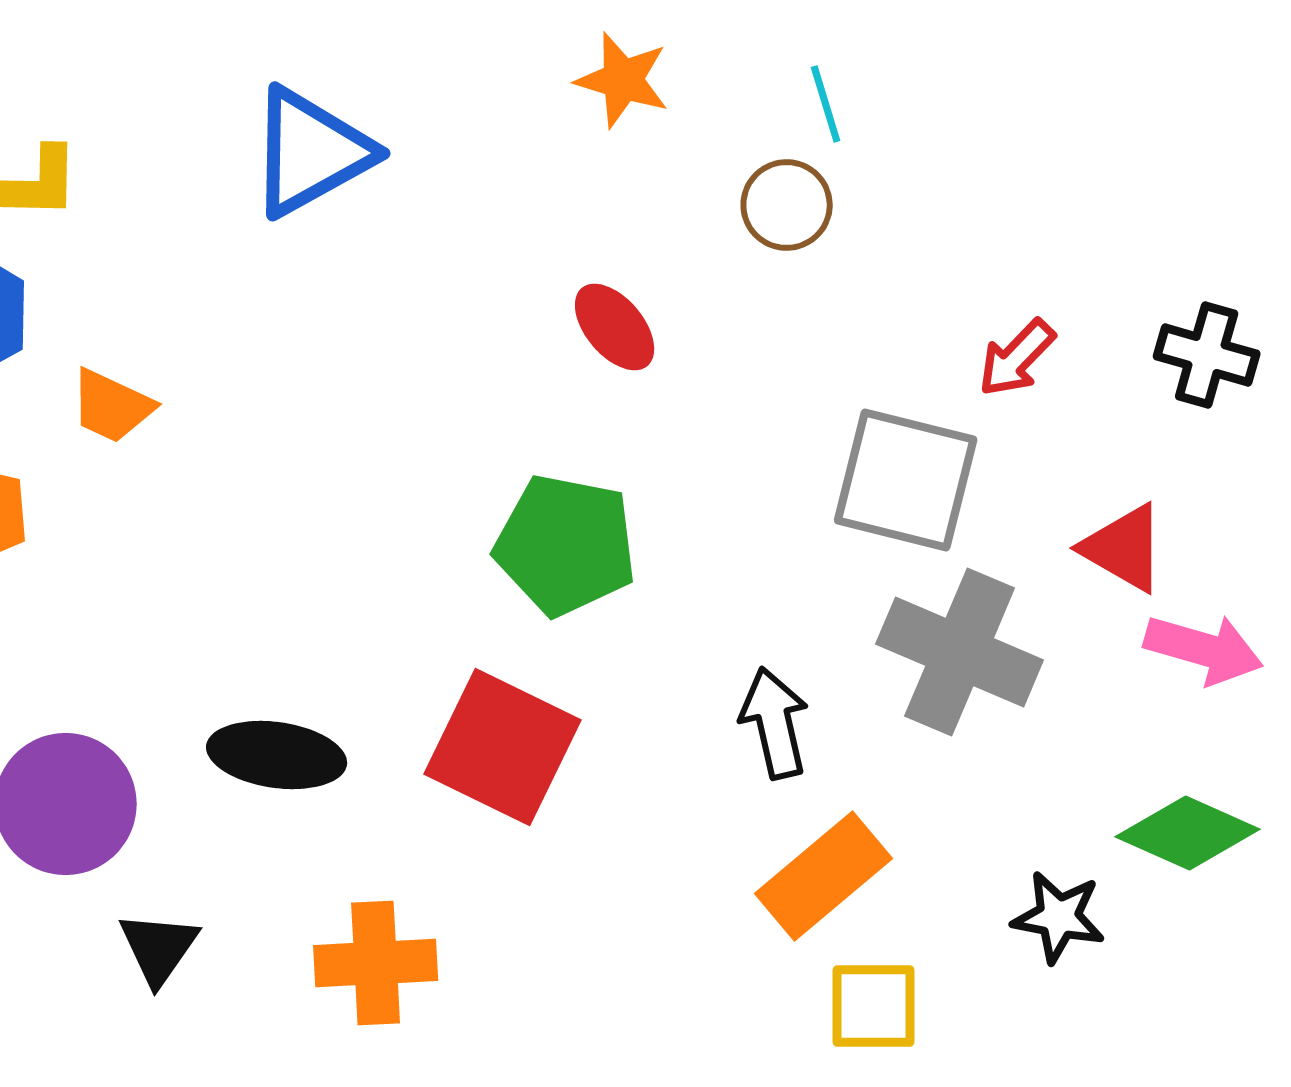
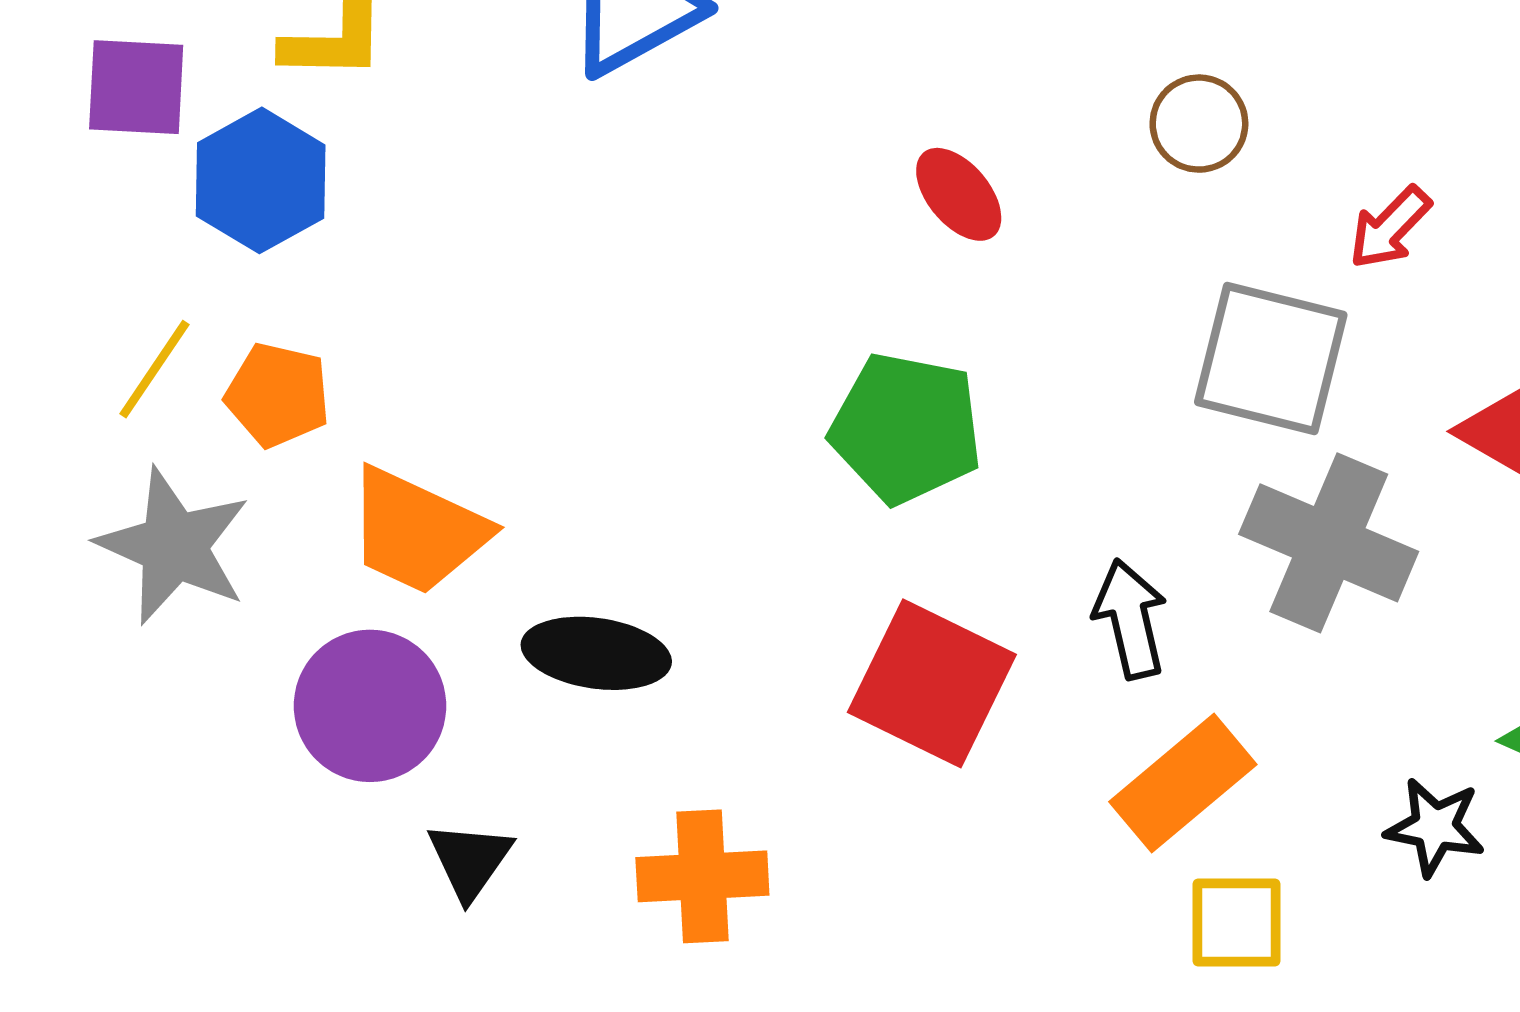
brown circle: (787, 205) -> (1199, 124), moved
orange trapezoid: (112, 406) -> (417, 531), moved, size x1.6
red square: (503, 747) -> (932, 683), moved

